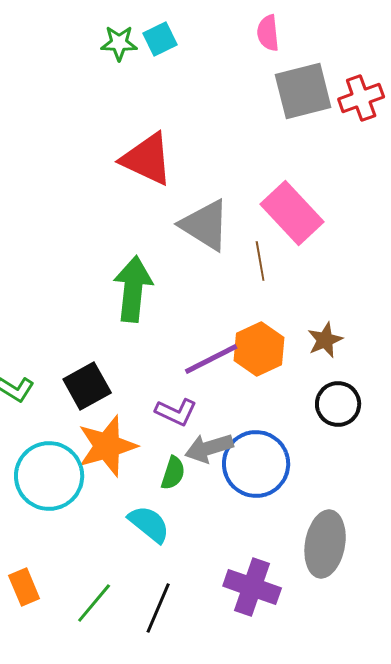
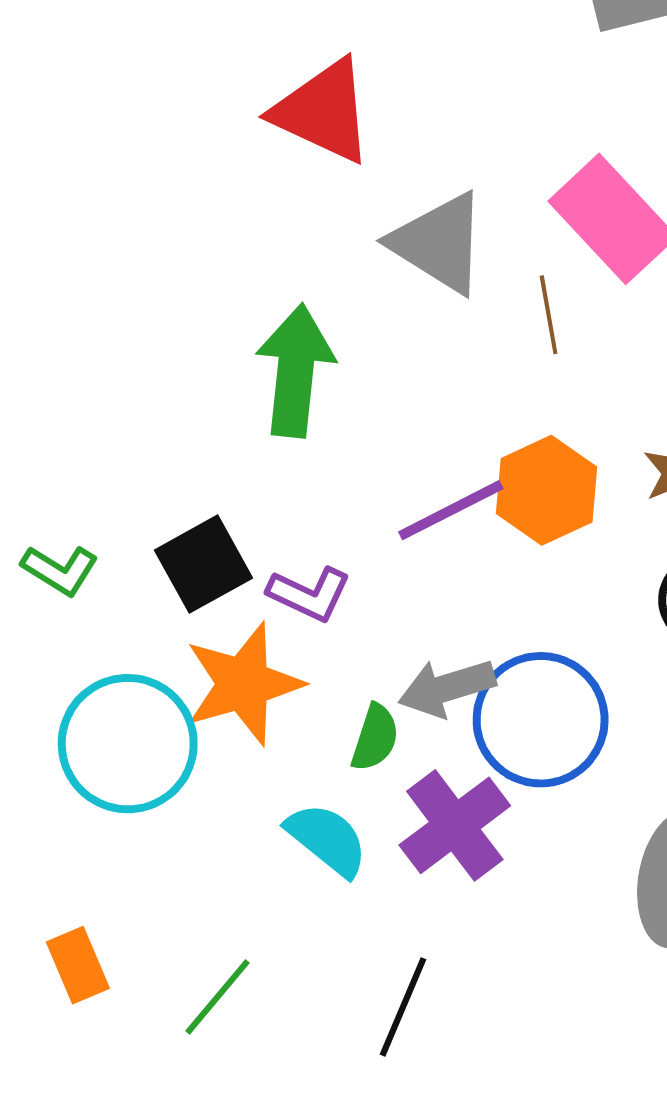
purple L-shape: (176, 412) -> (309, 594), moved
purple cross: (252, 587) -> (455, 825), moved, turned 34
black line: (158, 608) -> (403, 1007), moved

